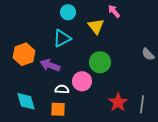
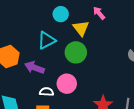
cyan circle: (68, 12) -> (61, 14), moved
green circle: (100, 62) -> (76, 52), moved

